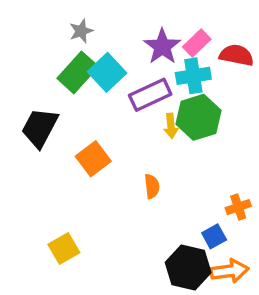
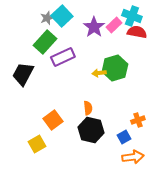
cyan square: (107, 72) -> (62, 16), moved
cyan cross: (193, 76) -> (132, 16), moved, turned 30
purple rectangle: (150, 95) -> (63, 57), moved
yellow arrow: (171, 126) -> (99, 73), turned 88
orange square: (93, 159) -> (53, 120), moved
black hexagon: (188, 267) -> (91, 130), moved

